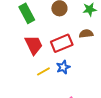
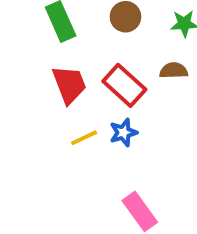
red rectangle: (62, 43) -> (124, 85), turned 60

